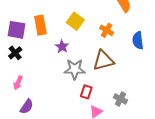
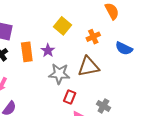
orange rectangle: (40, 25) -> (27, 52), moved
orange cross: (107, 30) -> (93, 37), turned 32
blue semicircle: (138, 40) -> (124, 48), turned -60

